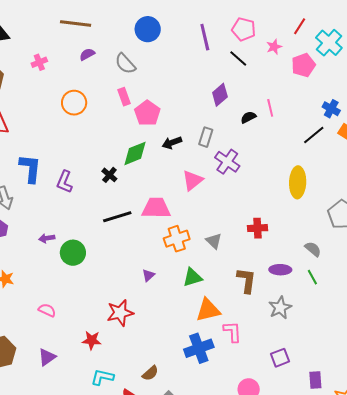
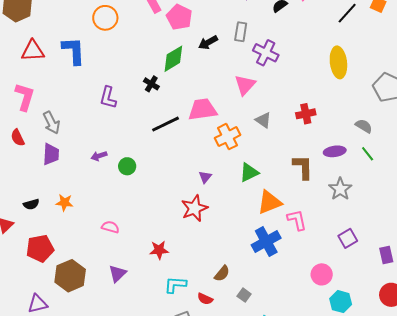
blue L-shape: (30, 168) -> (73, 51), moved
pink triangle: (193, 180) -> (245, 85), moved
gray triangle: (214, 241) -> (263, 120), moved
green circle: (73, 253) -> (127, 166), size x0.7
red star: (120, 313) -> (194, 208), moved

